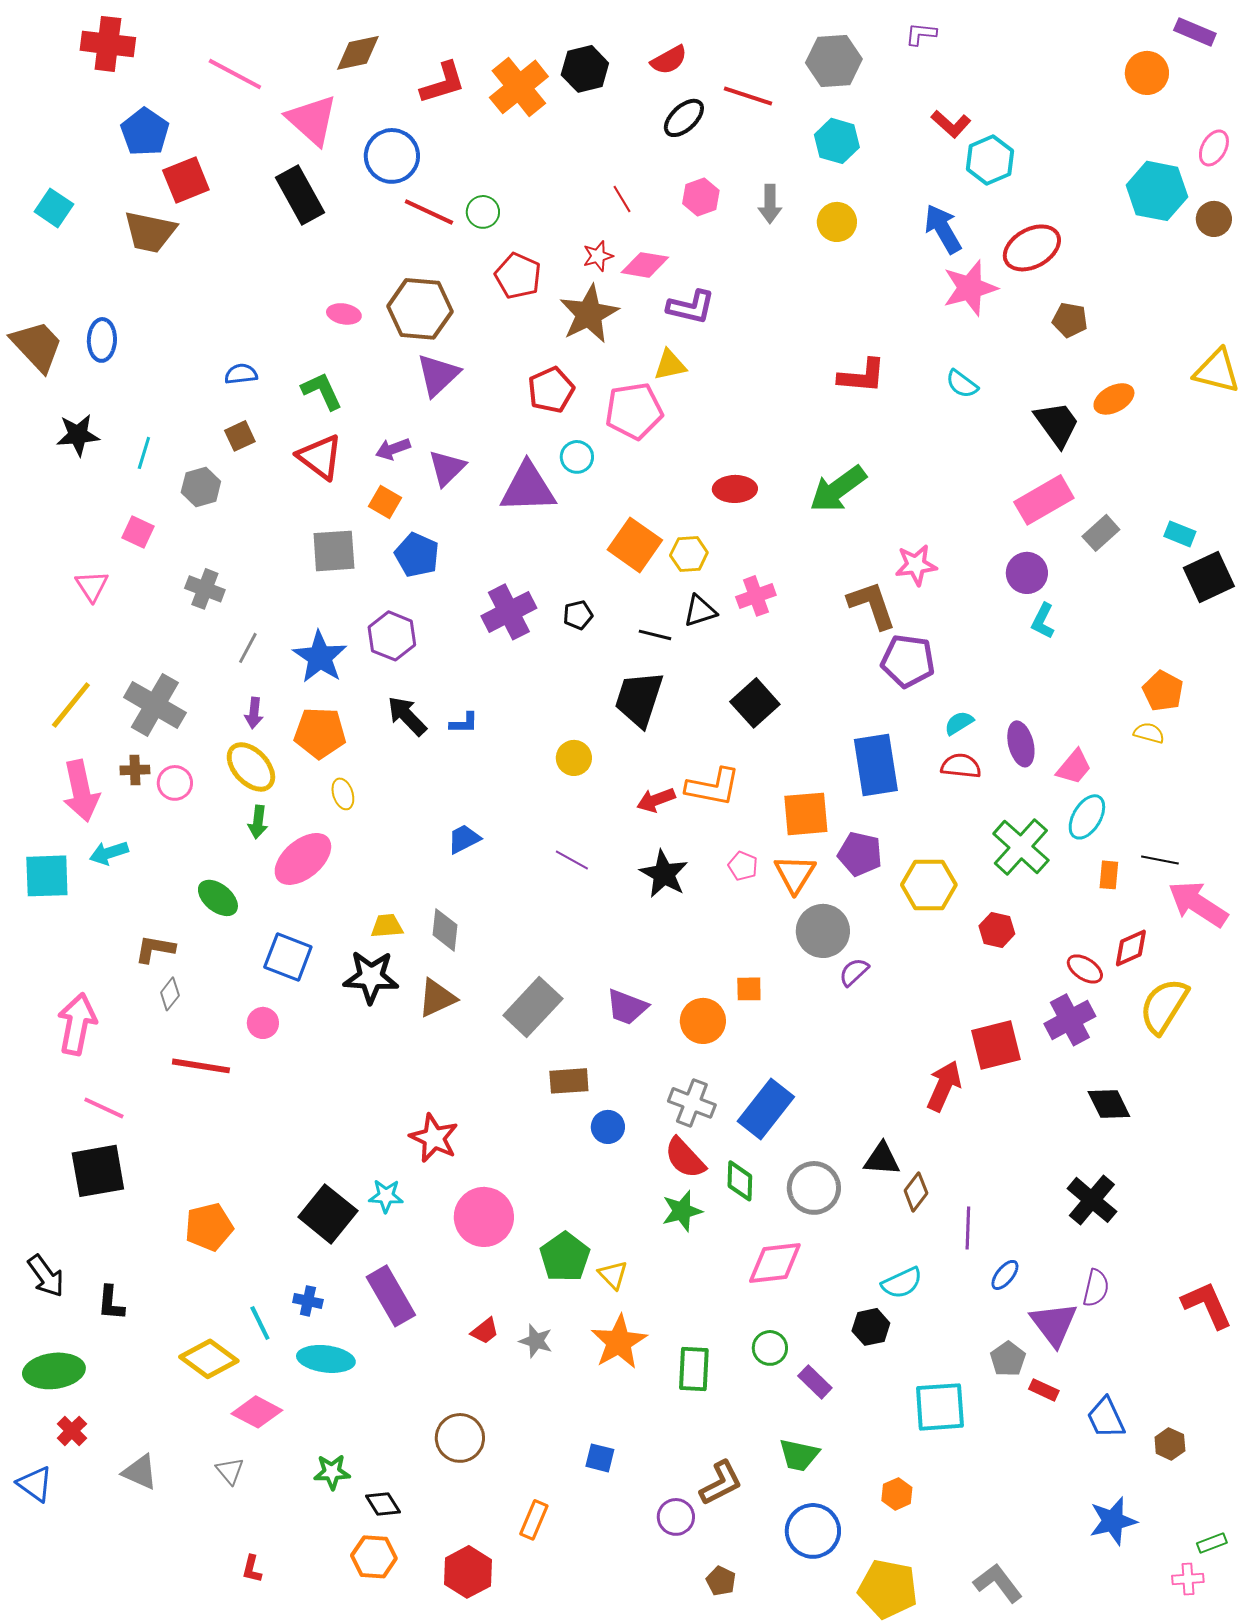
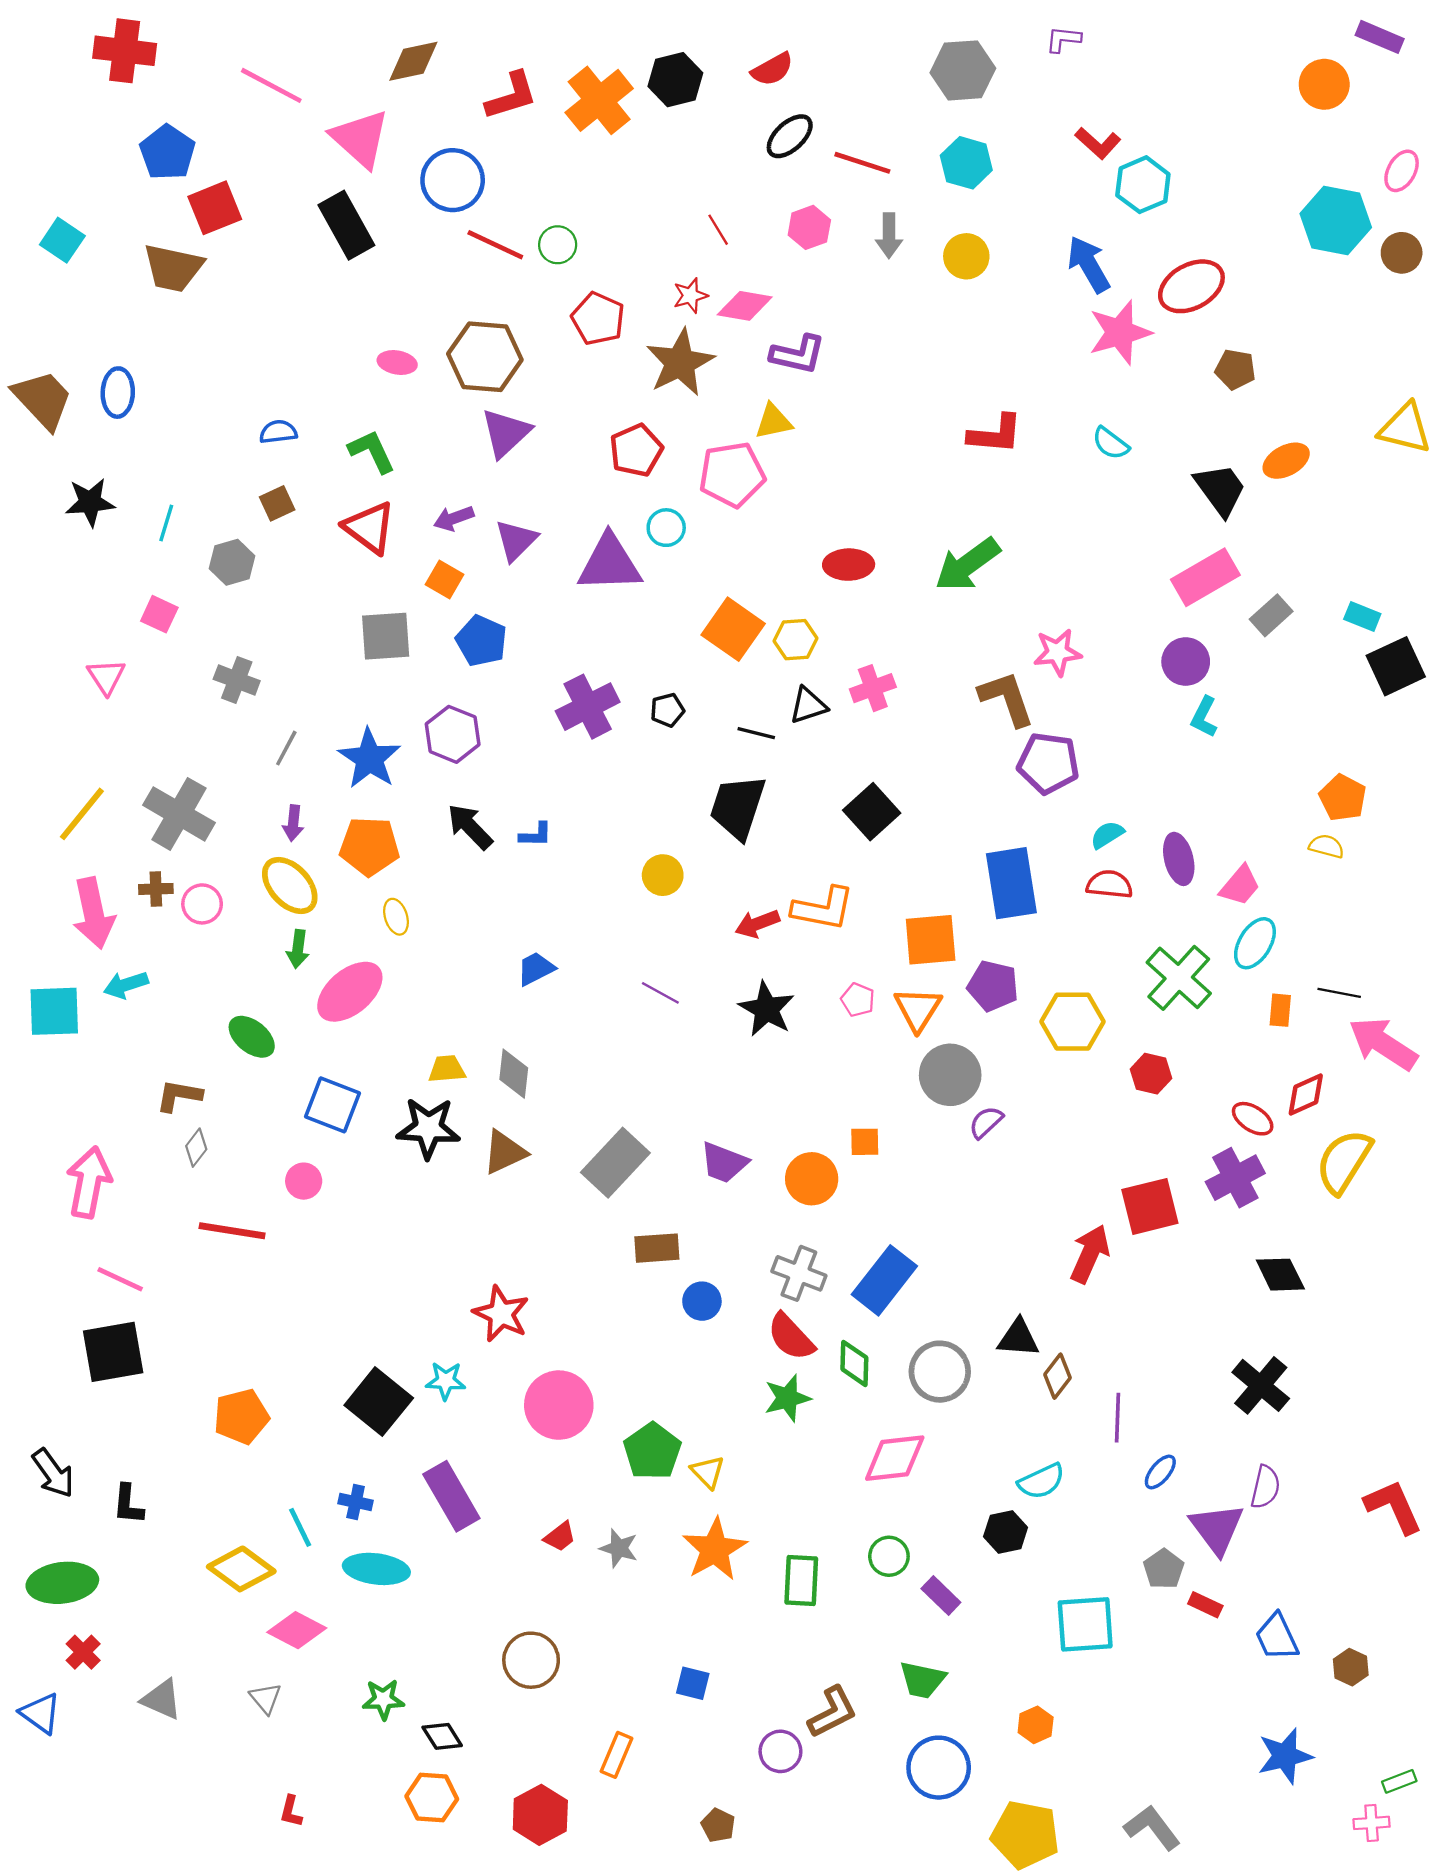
red line: (748, 96) -> (862, 163), moved
brown pentagon: (721, 1581) -> (718, 1825), moved

